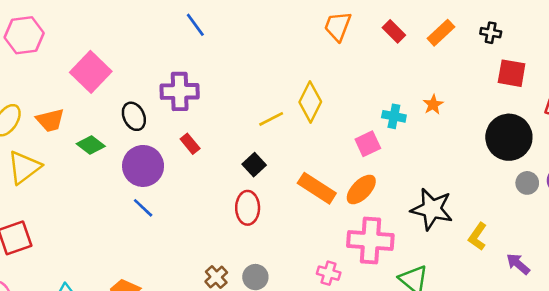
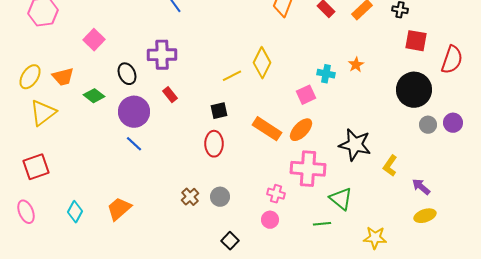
pink square: (91, 72) -> (94, 40), size x0.7
black square: (254, 165) -> (219, 111), turned 30

